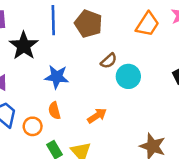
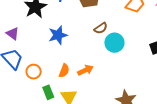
blue star: (57, 77) -> (58, 35), turned -30
orange semicircle: (54, 111) -> (64, 71), moved, turned -152

